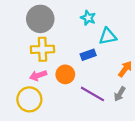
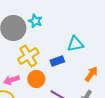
cyan star: (88, 18) -> (35, 21), moved
yellow cross: (42, 49) -> (28, 56), moved, turned -30

